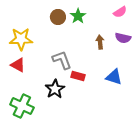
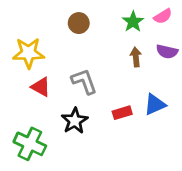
green star: (78, 16) -> (133, 22), moved
red triangle: (18, 65) -> (41, 87), moved
red rectangle: (78, 76) -> (122, 113), moved, turned -32
blue triangle: (114, 77) -> (155, 105), turned -42

